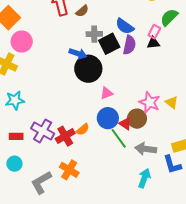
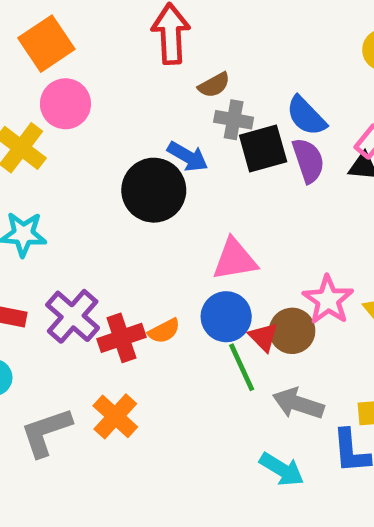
brown semicircle: (82, 11) -> (214, 85), moved
purple semicircle: (129, 45) -> (308, 160), turned -42
black circle: (88, 69) -> (154, 190), moved
pink triangle: (107, 93) -> (235, 259), size x1.5
cyan arrow: (144, 178) -> (282, 469), turned 90

